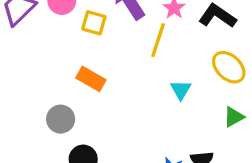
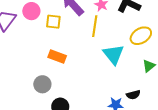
yellow ellipse: (229, 67) -> (141, 36), turned -65
cyan triangle: (181, 90) -> (114, 54), size x1.6

